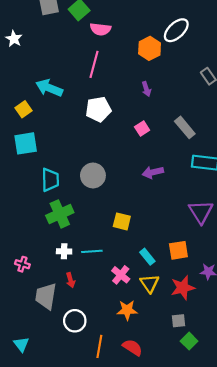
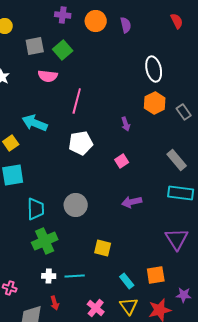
pink semicircle: (100, 29) -> (48, 76), moved
white ellipse: (176, 30) -> (154, 69), turned -60
orange hexagon: (150, 48) -> (155, 103), moved
gray rectangle: (185, 127) -> (177, 160), moved
pink cross: (121, 275) -> (96, 308), moved

